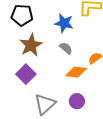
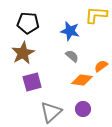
brown star: (31, 45) -> (23, 53), moved
purple square: (26, 74) -> (32, 82), turned 30

